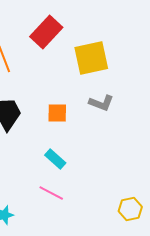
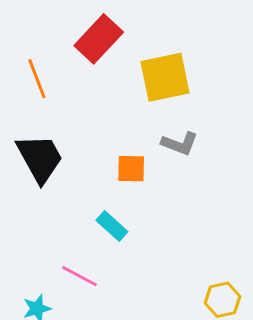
orange square: (57, 113) -> (131, 169), moved
pink line: (51, 193) -> (80, 276), moved

